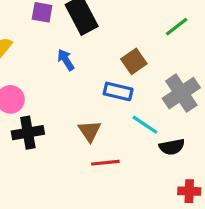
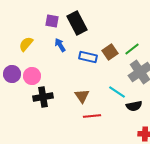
green line: (177, 27) -> (132, 49), moved
blue arrow: (66, 60) -> (60, 45), moved
blue rectangle: (118, 91) -> (88, 57), moved

